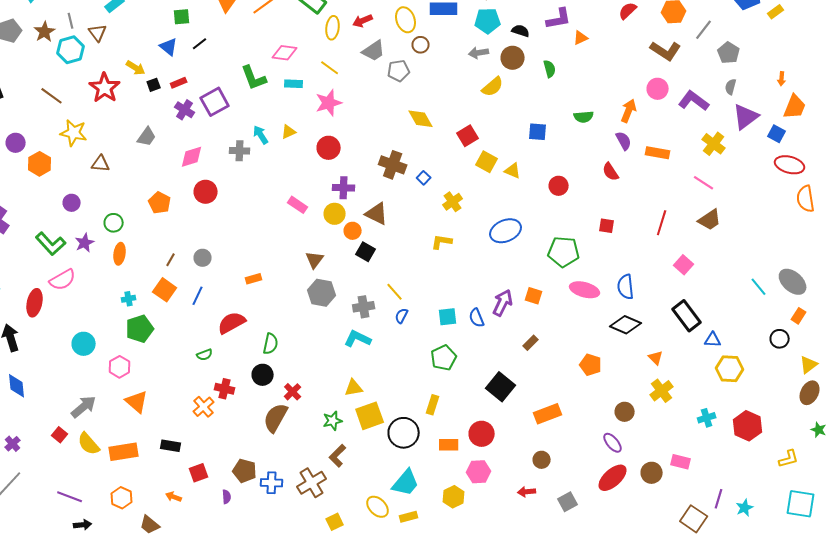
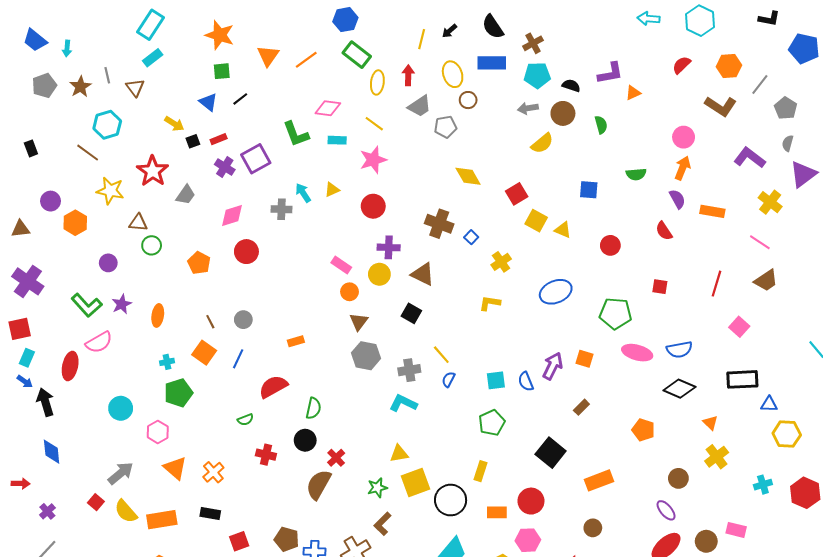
red arrow: (363, 21) -> (408, 75), turned 114
cyan hexagon: (71, 50) -> (107, 125), moved
red star: (105, 88) -> (153, 171), moved
pink circle: (658, 89) -> (684, 137), moved
green circle: (114, 223) -> (152, 245), moved
orange circle: (353, 231) -> (350, 292), moved
brown line: (171, 260) -> (210, 322), turned -56
blue semicircle: (626, 287) -> (679, 350), turned -95
black rectangle: (687, 316) -> (742, 379), turned -56
orange cross: (204, 407) -> (213, 472), moved

